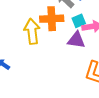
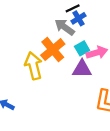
orange cross: (52, 19) -> (53, 50), turned -30

